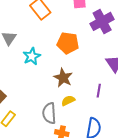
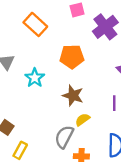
gray semicircle: (49, 113) -> (64, 137), turned 40

